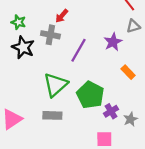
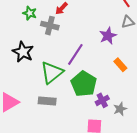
green star: (18, 22) -> (30, 13), moved
black star: (23, 47) -> (23, 52), moved
purple line: (79, 50) -> (75, 54), moved

